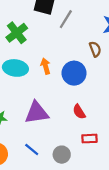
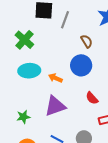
brown semicircle: (95, 49) -> (87, 41), moved
orange arrow: (45, 66) -> (55, 78), moved, turned -40

